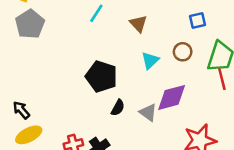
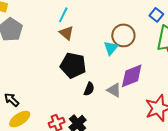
blue square: (197, 20) -> (156, 15), moved, turned -32
brown triangle: (138, 24) -> (66, 33), moved
brown circle: (183, 52) -> (123, 35), moved, size x1.5

